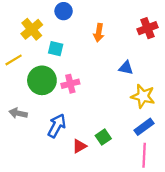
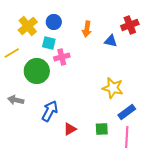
blue circle: (64, 11) -> (54, 22), moved
blue triangle: (126, 68) -> (111, 41), moved
pink cross: (70, 84) -> (62, 57), moved
yellow star: (143, 96) -> (113, 88), moved
green square: (103, 137) -> (102, 129), moved, turned 32

